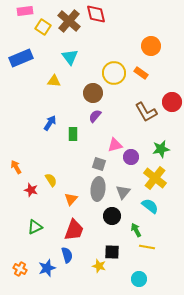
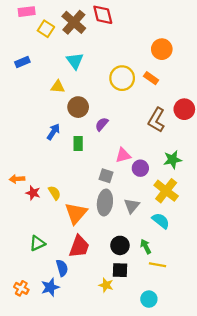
blue rectangle: (21, 58) -> (22, 62), size x0.6
brown circle: (93, 93) -> (78, 107), moved
brown L-shape: (146, 112) -> (156, 120), turned 60
orange arrow: (16, 167) -> (17, 179), turned -64
red star: (31, 190) -> (33, 193), moved
orange triangle: (71, 199) -> (76, 213), size x1.6
black circle: (112, 216) -> (120, 245), moved
blue semicircle: (67, 255) -> (62, 268), moved

